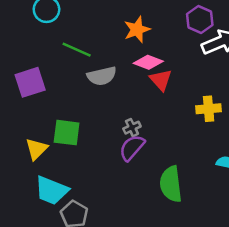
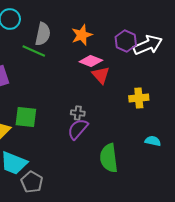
purple hexagon: (200, 19) -> (126, 41), moved
gray semicircle: (102, 76) -> (43, 34), moved, turned -65
gray cross: (132, 128) -> (78, 113), turned 32

